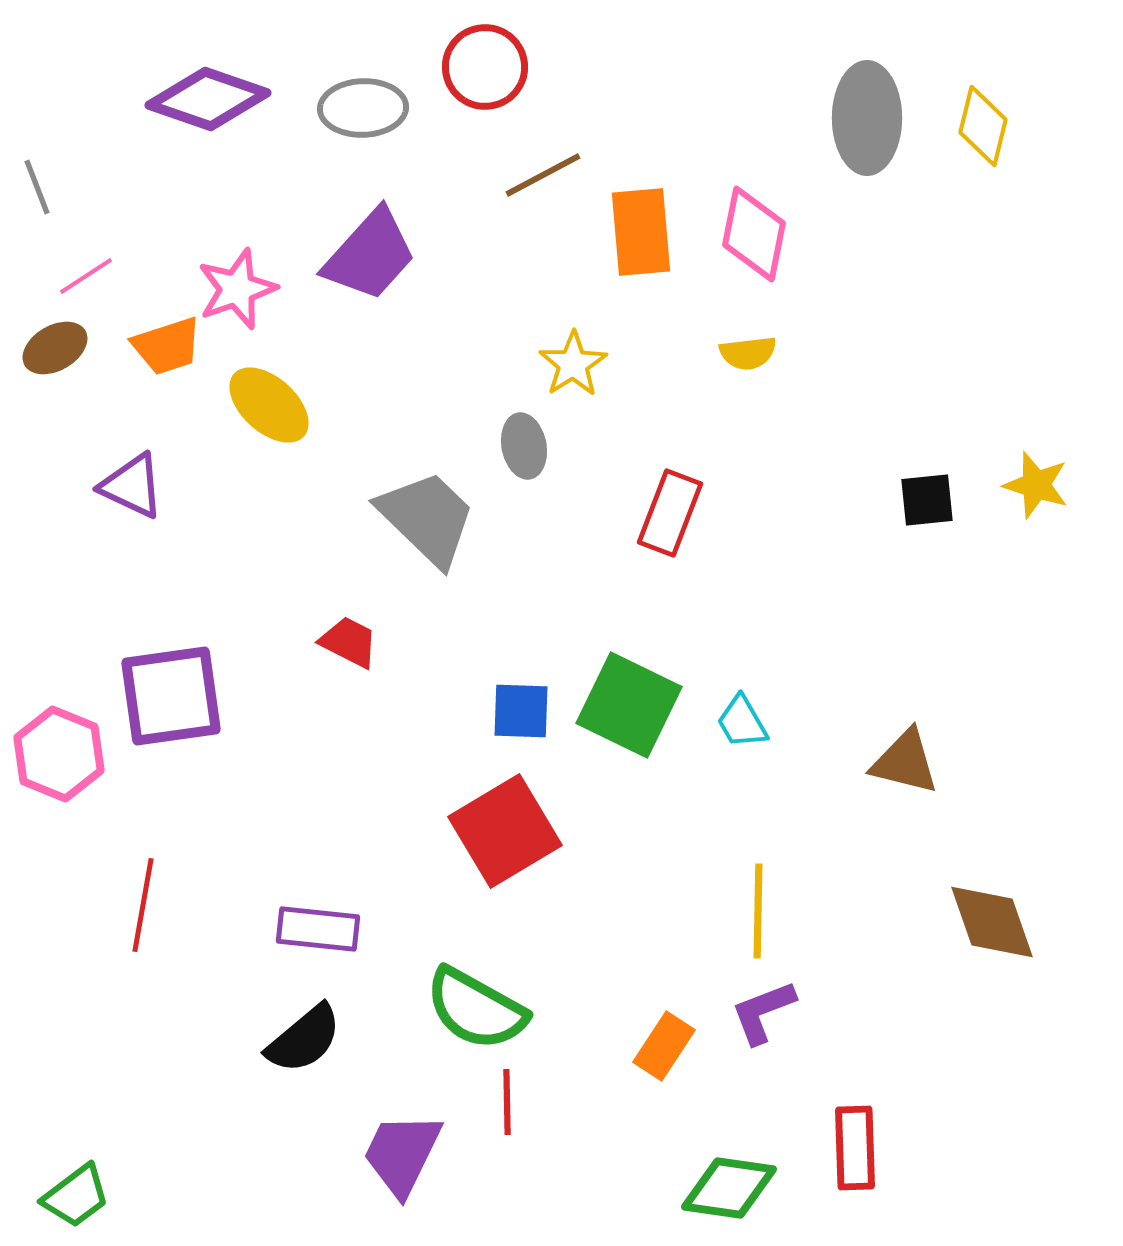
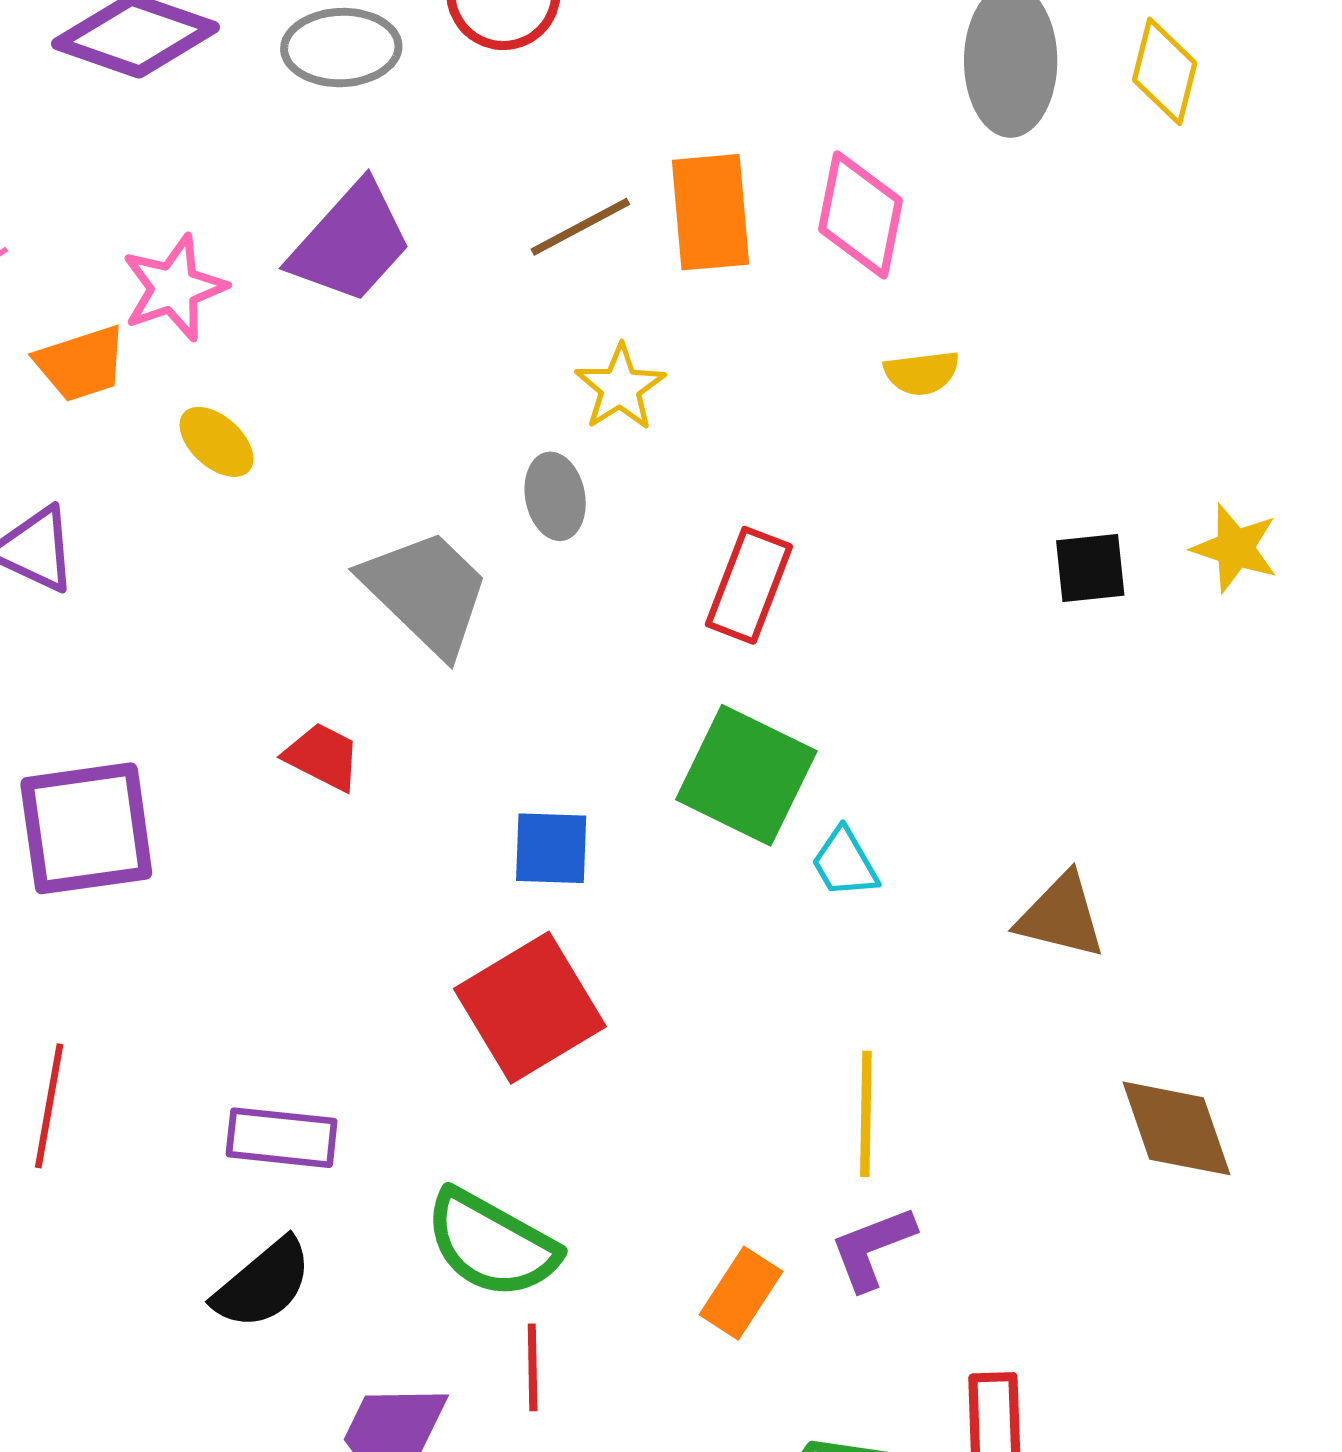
brown line: (543, 175) -> (580, 227), moved
yellow semicircle: (748, 353) -> (922, 373), moved
yellow ellipse: (269, 405) -> (216, 442), size x0.7
green square: (629, 705) -> (746, 775), moved

